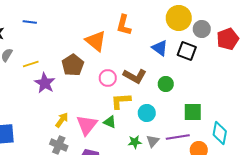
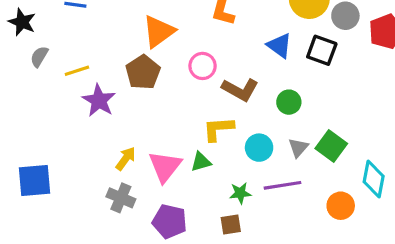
orange triangle: (96, 41) -> (159, 31), moved, turned 45
pink circle: (108, 78) -> (203, 66), moved
green square: (193, 112) -> (331, 146), turned 36
green triangle: (110, 122) -> (201, 162), turned -40
purple line: (178, 137) -> (283, 185), moved
gray triangle: (153, 141) -> (298, 148), moved

